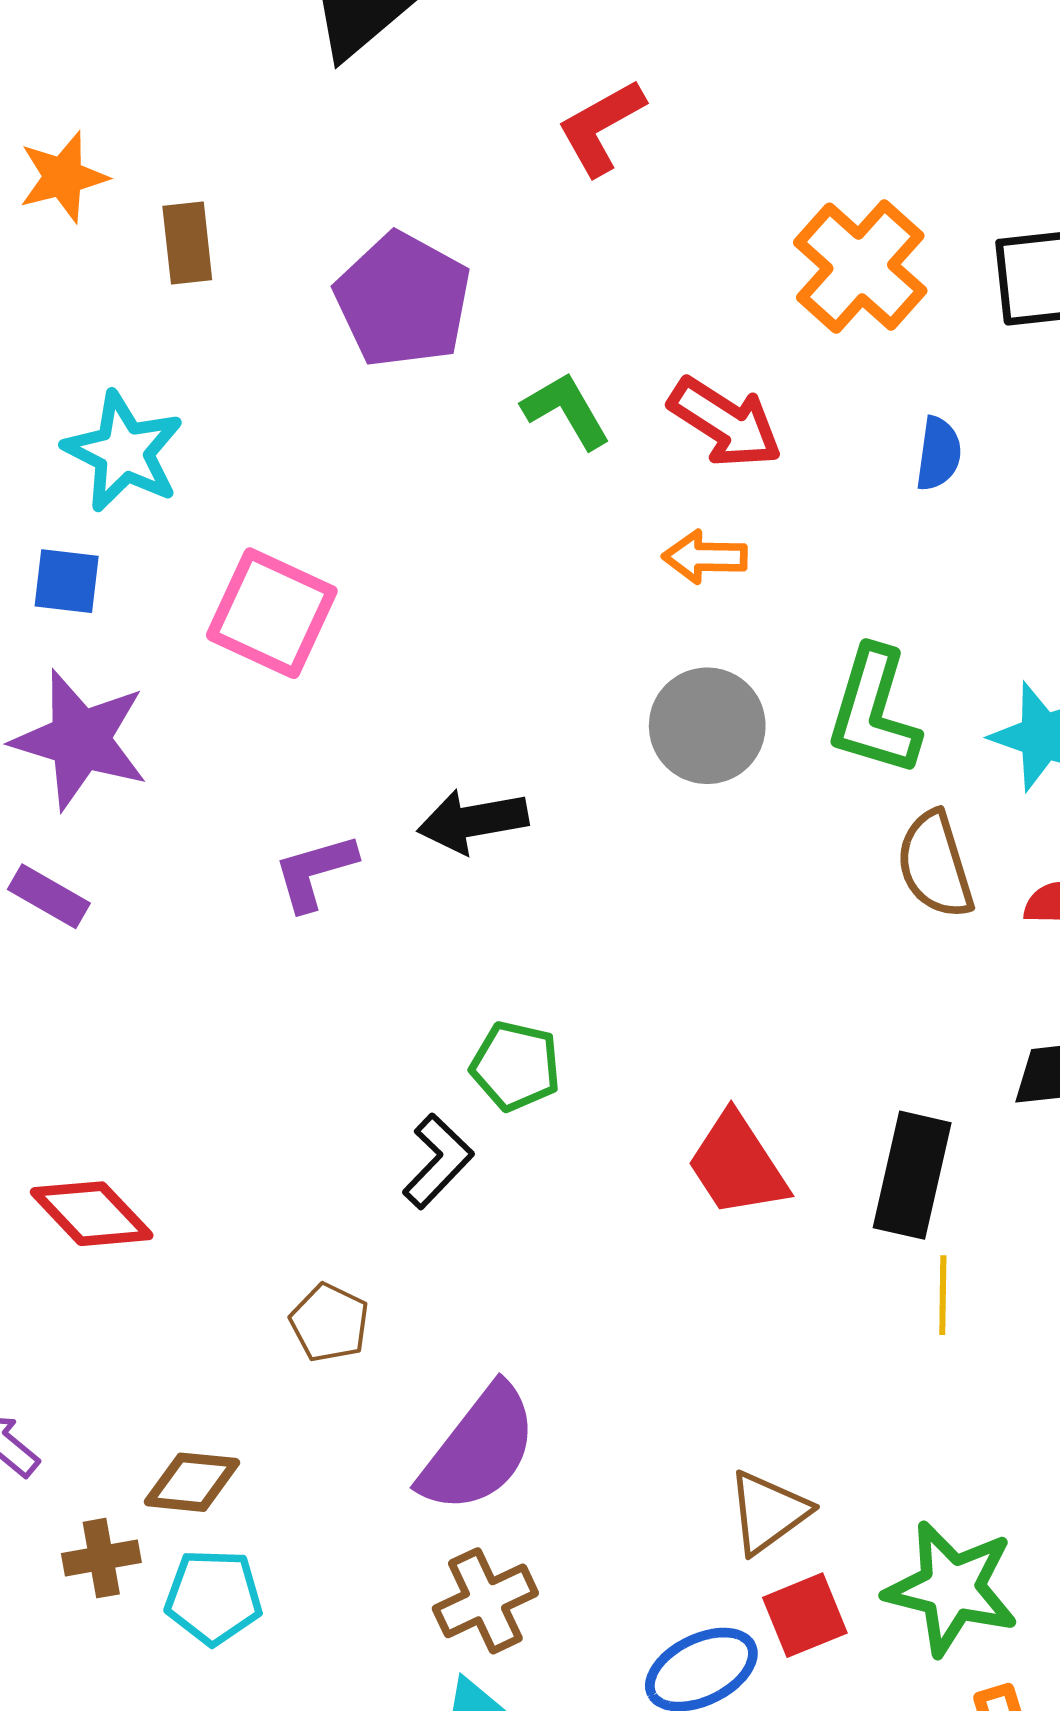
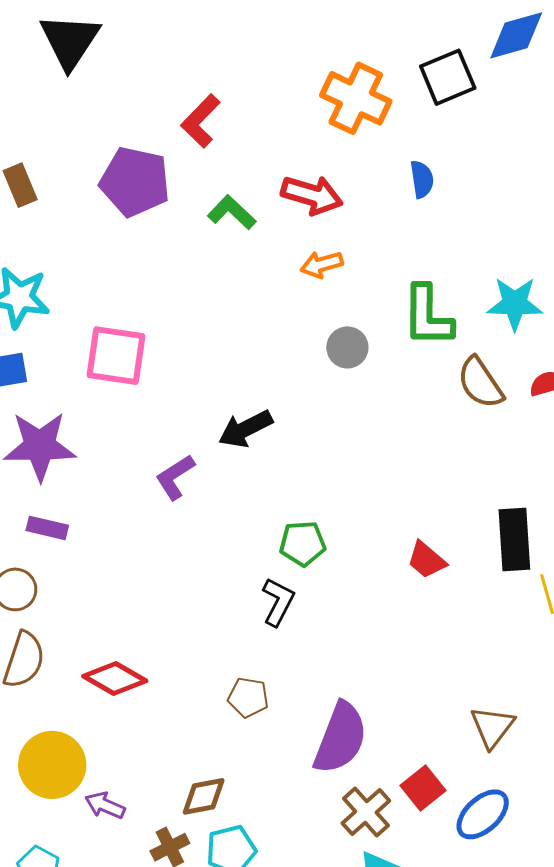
red L-shape: (601, 127) -> (200, 121), moved
gray circle: (707, 726) -> (347, 347), size x0.7
red trapezoid: (737, 1165) -> (426, 560), size x0.7
red square: (805, 1615) -> (423, 788), moved

